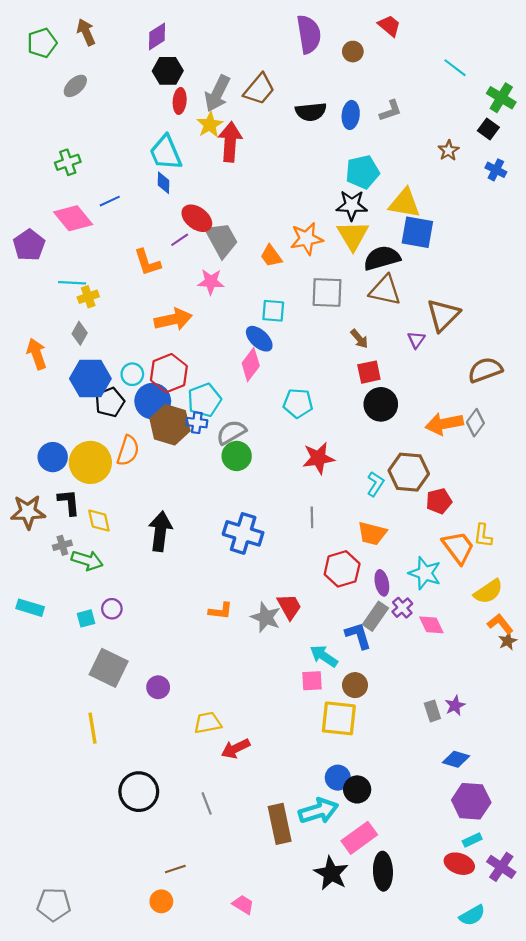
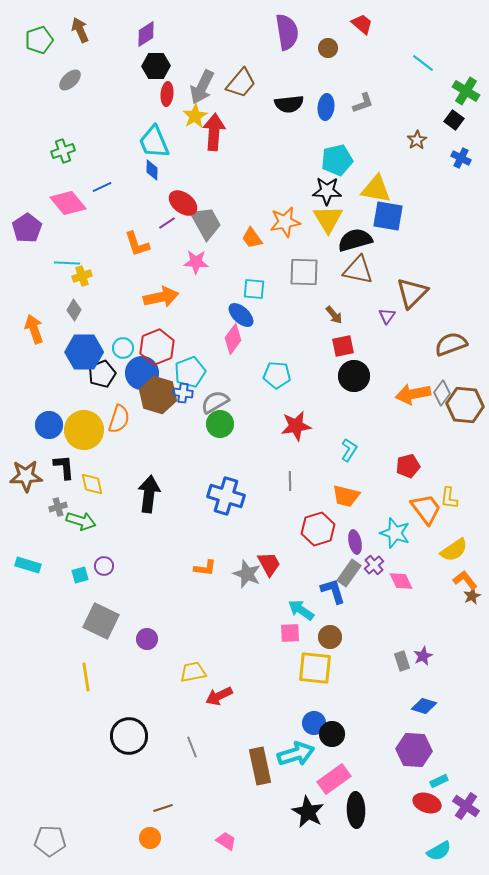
brown hexagon: (409, 472) -> (465, 405), moved
purple hexagon: (471, 801) -> (414, 750), moved

